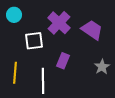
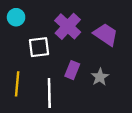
gray star: (102, 67) -> (100, 77), moved

